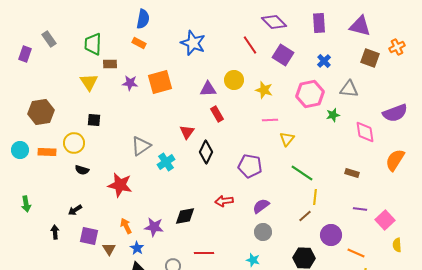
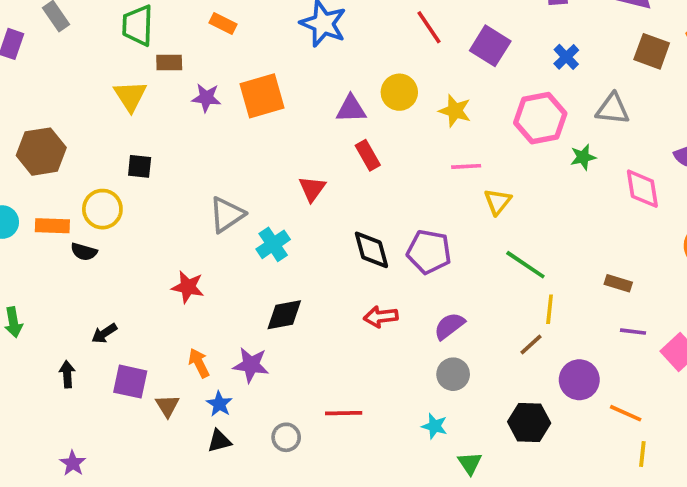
black diamond: (206, 152) -> (371, 250), moved, turned -40
black semicircle: (82, 170) -> (84, 252), moved
brown rectangle: (352, 173) -> (618, 283), moved
red star: (120, 185) -> (188, 287), size x0.7
black diamond: (185, 216) -> (284, 315), moved

